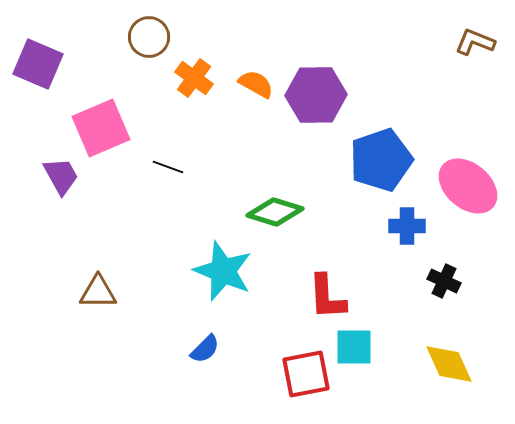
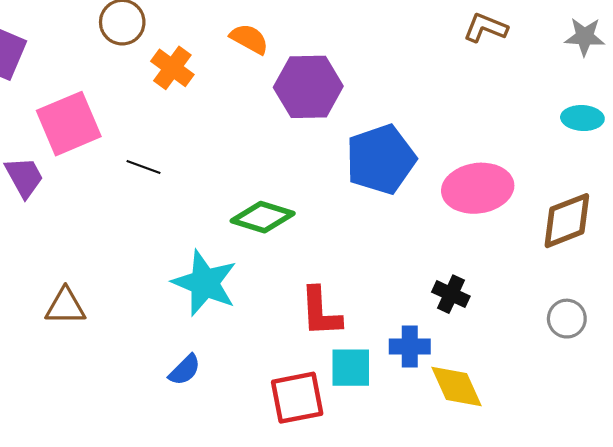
orange semicircle: (256, 84) -> (249, 39), moved
pink ellipse: (468, 186) -> (478, 188), turned -48
blue cross: (407, 226) -> (410, 346), moved

